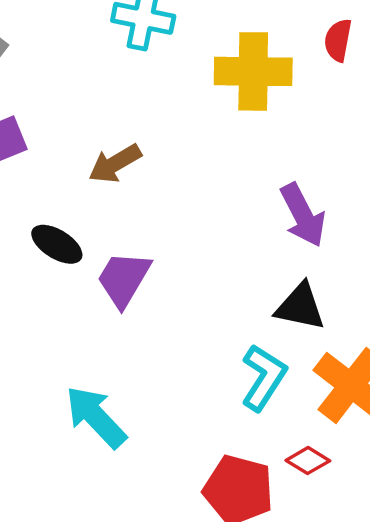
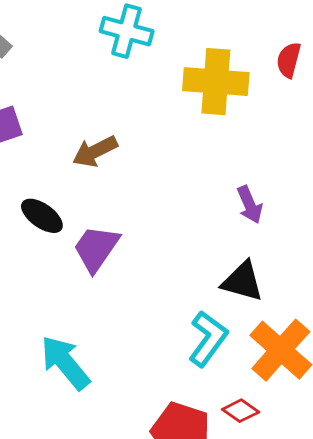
purple arrow: (303, 215) -> (250, 205), size x0.7

